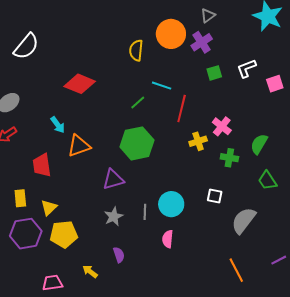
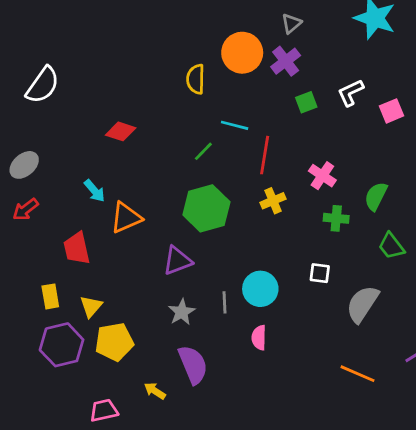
red diamond: (80, 84) -> (121, 131), size x0.7
yellow cross: (198, 141) -> (273, 201), moved
purple semicircle: (119, 255) -> (193, 365), size x1.8
orange line: (236, 270) -> (358, 374), turned -35

